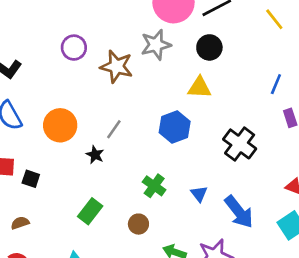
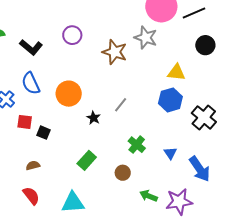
gray star: (156, 45) -> (146, 38), turned 30
black circle: (209, 47) -> (205, 45), moved
purple circle: (74, 48) -> (72, 35), moved
blue hexagon: (175, 127) -> (170, 100), moved
gray line: (114, 129) -> (121, 105), moved

